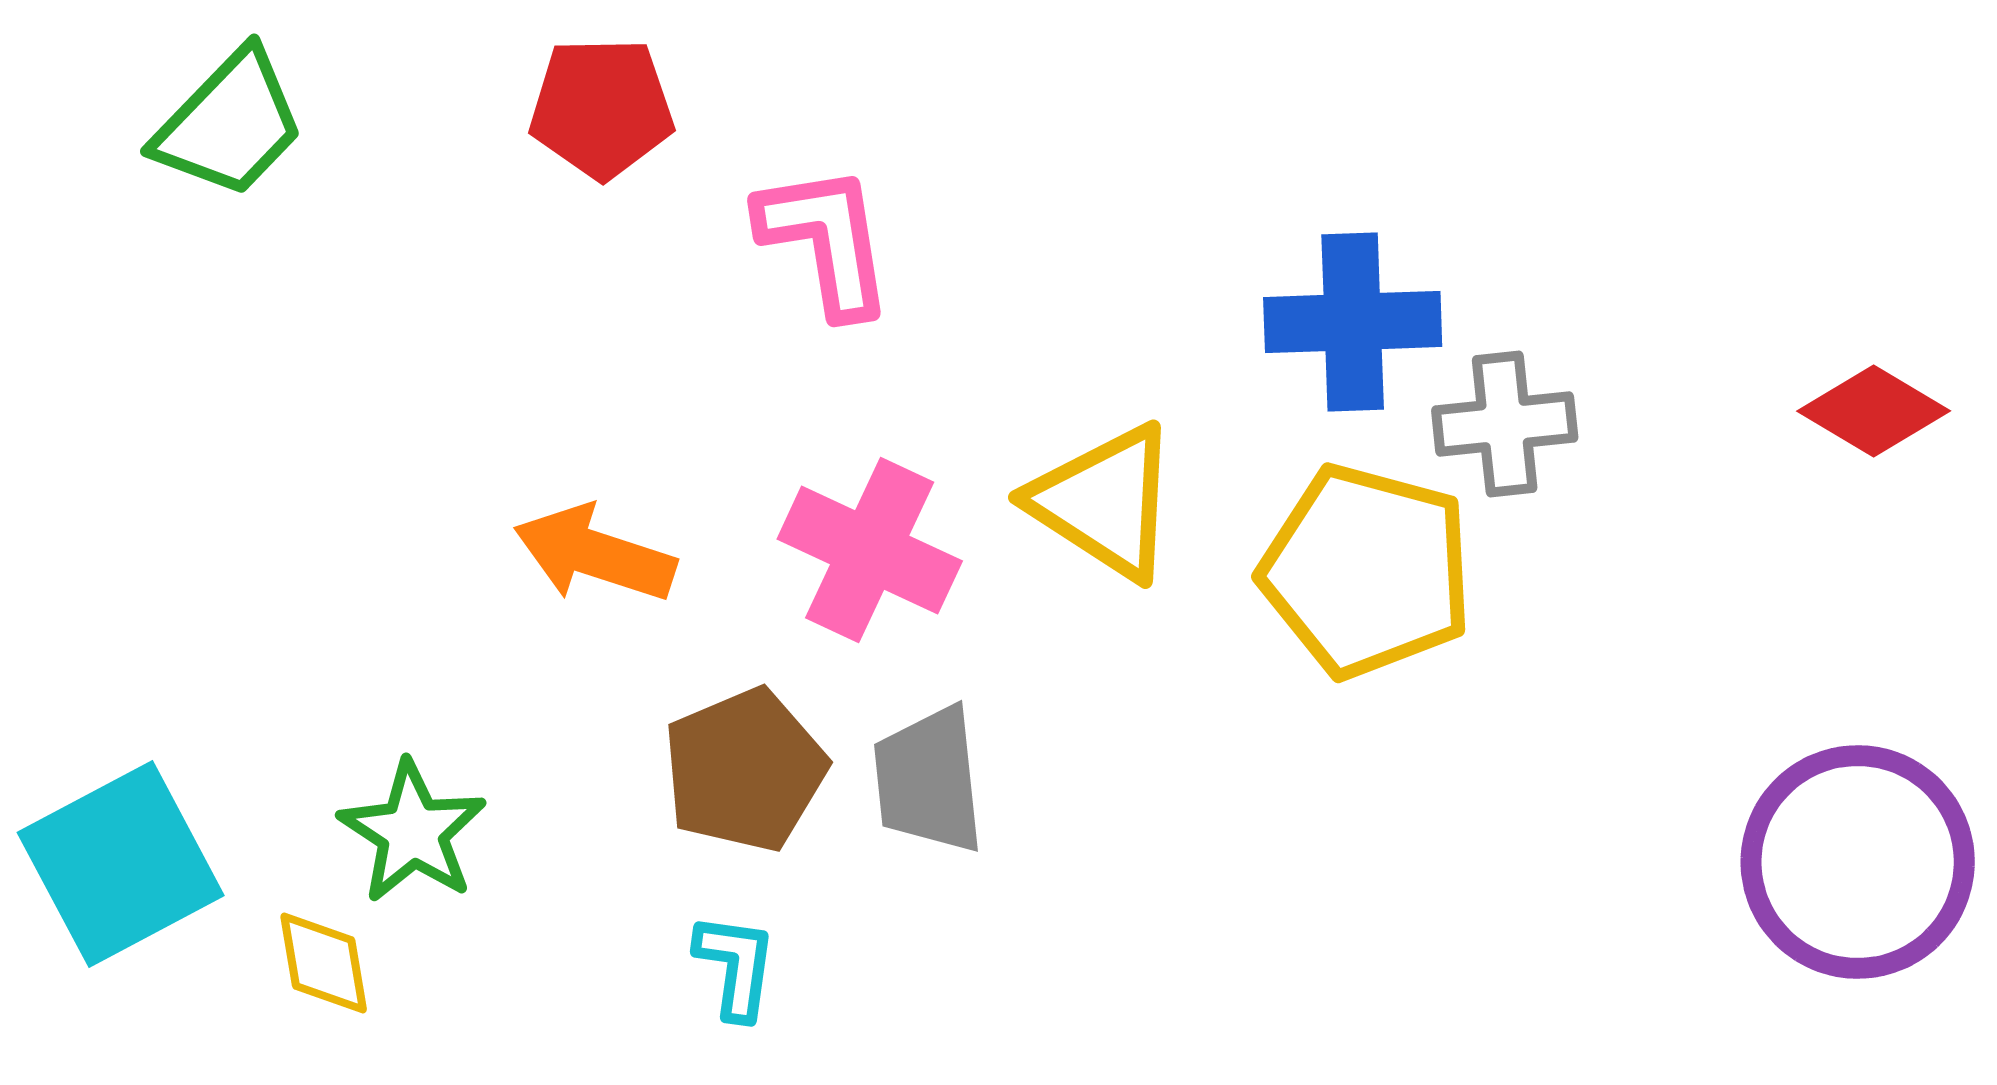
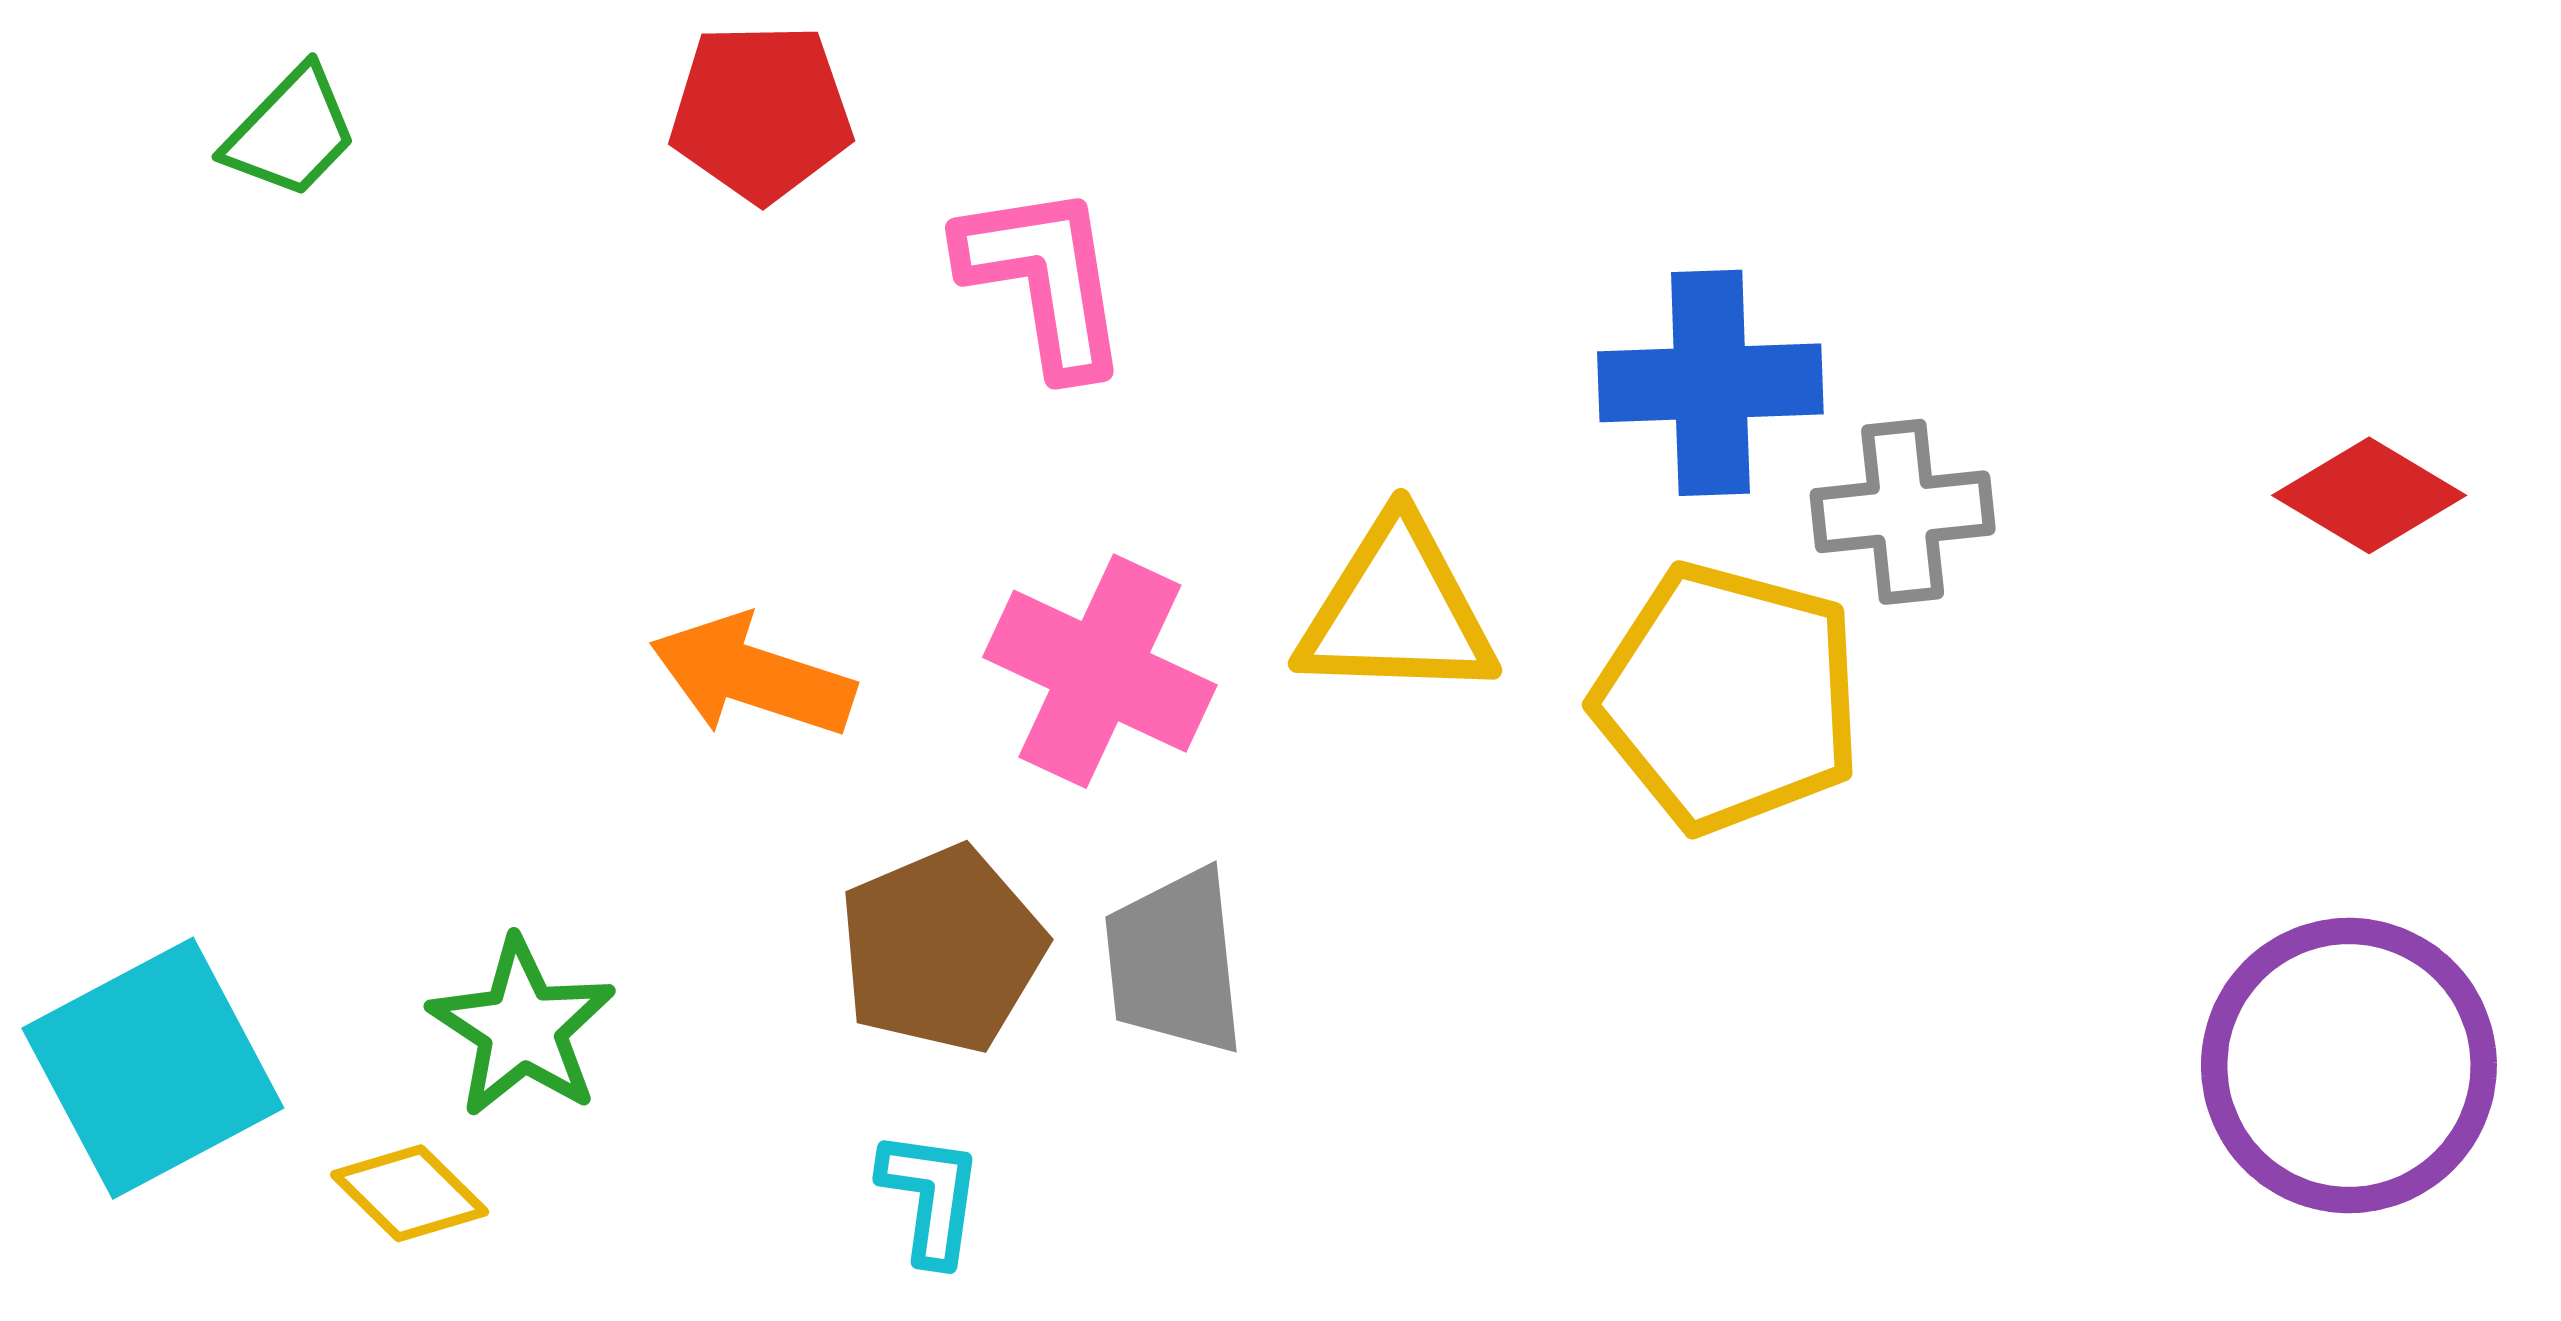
green trapezoid: (230, 124) -> (291, 133), size x0.7
yellow triangle: (1105, 502) -> (1397, 610), turned -31
yellow diamond: (324, 963) -> (410, 1193), turned -36

